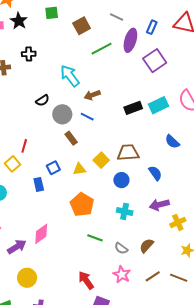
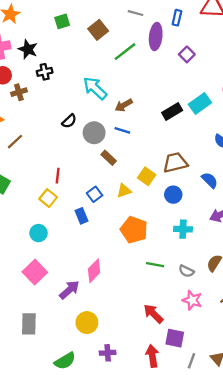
black star: (19, 21) -> (28, 49), moved
purple square: (155, 61) -> (187, 54), size x0.6

